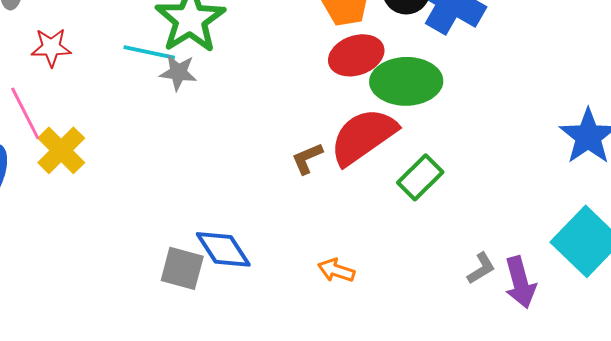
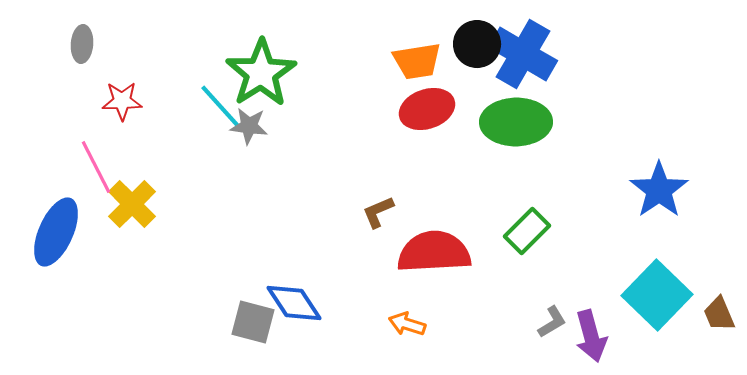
cyan line: (149, 52) -> (220, 106), turned 36
green ellipse: (406, 81) -> (516, 122), moved
red semicircle: (363, 136) -> (434, 252), moved, turned 32
green rectangle: (420, 177) -> (527, 231), moved

